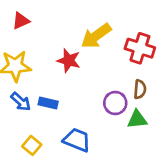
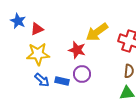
red triangle: (21, 21) -> (37, 29), moved
purple circle: (115, 103) -> (82, 74), moved

